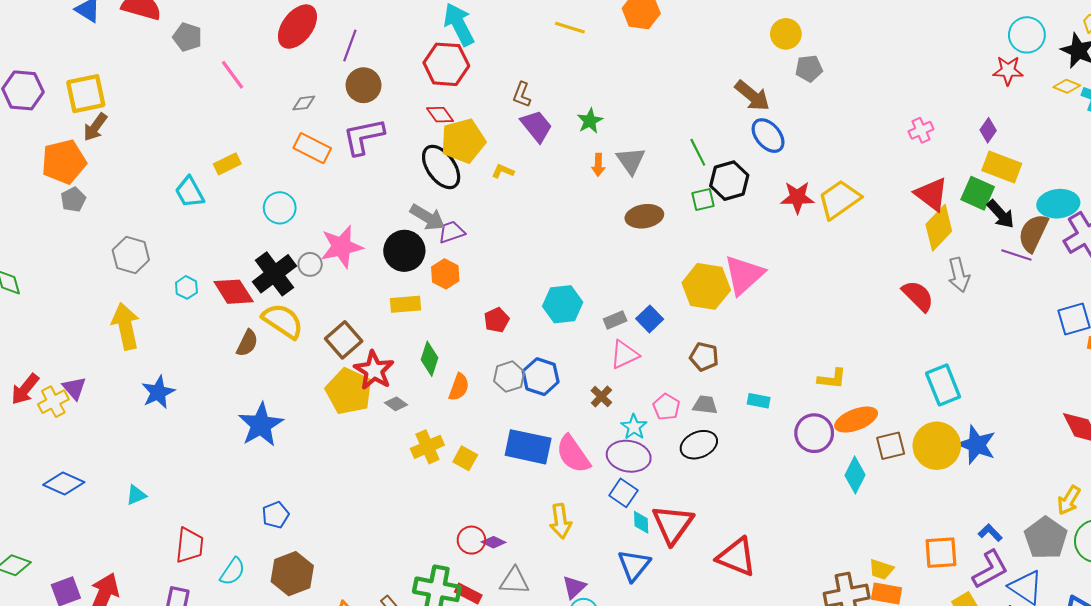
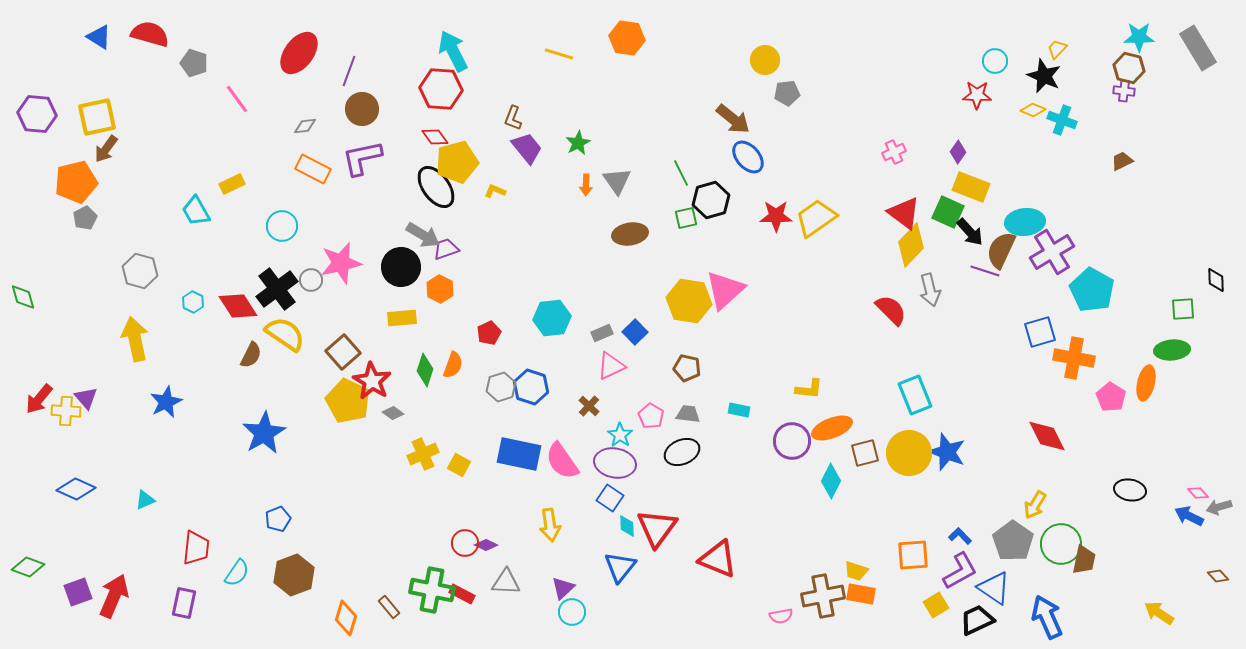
cyan circle: (1027, 35) -> (995, 61), size x0.7
orange semicircle: (459, 387) -> (453, 365), moved
yellow cross: (53, 402) -> (66, 411), turned 32

